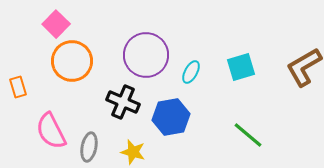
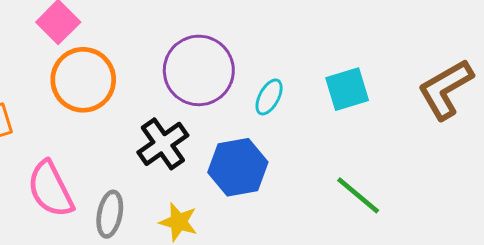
black cross: (123, 102) -> (163, 144), turned 32

